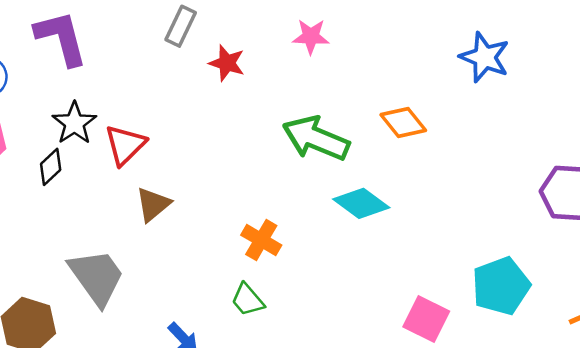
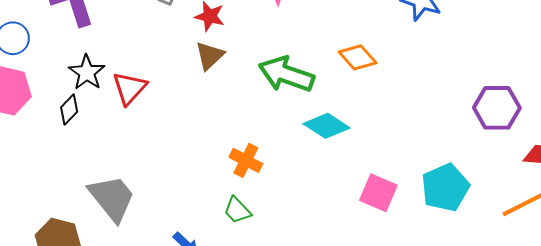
brown triangle: (153, 204) -> (210, 56), moved
pink square: (426, 319) -> (378, 193), moved

